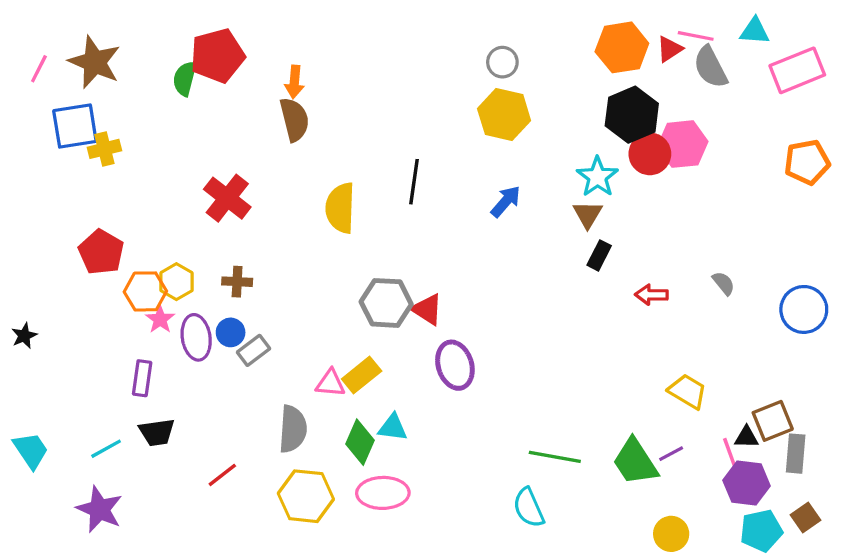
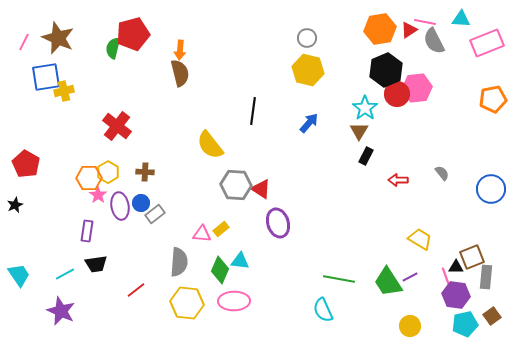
red cross: (227, 198) -> (117, 126), moved
yellow semicircle: (340, 208) -> (210, 145), moved, turned -40
red pentagon: (101, 252) -> (26, 164), moved
yellow rectangle: (362, 375) -> (221, 229), size x0.7

